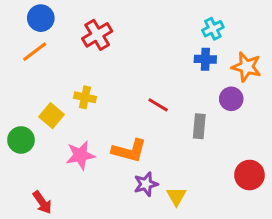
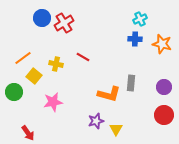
blue circle: (41, 18) -> (42, 18), moved
orange line: (35, 52) -> (23, 58), moved
purple circle: (231, 99) -> (164, 87), moved
red line: (158, 105) -> (83, 57), moved
orange L-shape: (129, 151) -> (109, 94), moved

